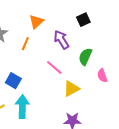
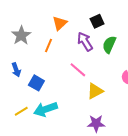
black square: (83, 20) -> (97, 21), moved
green semicircle: (85, 57) -> (109, 45), moved
cyan arrow: (22, 107) -> (46, 109), turned -110

